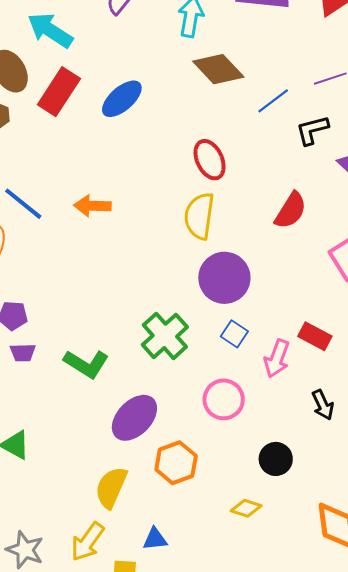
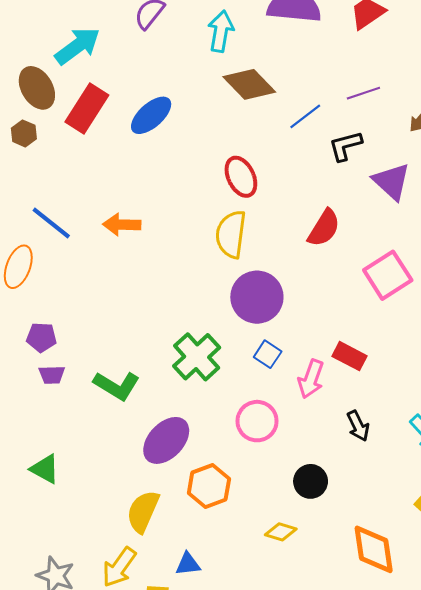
cyan arrow: (50, 30) -> (77, 46), turned 111

